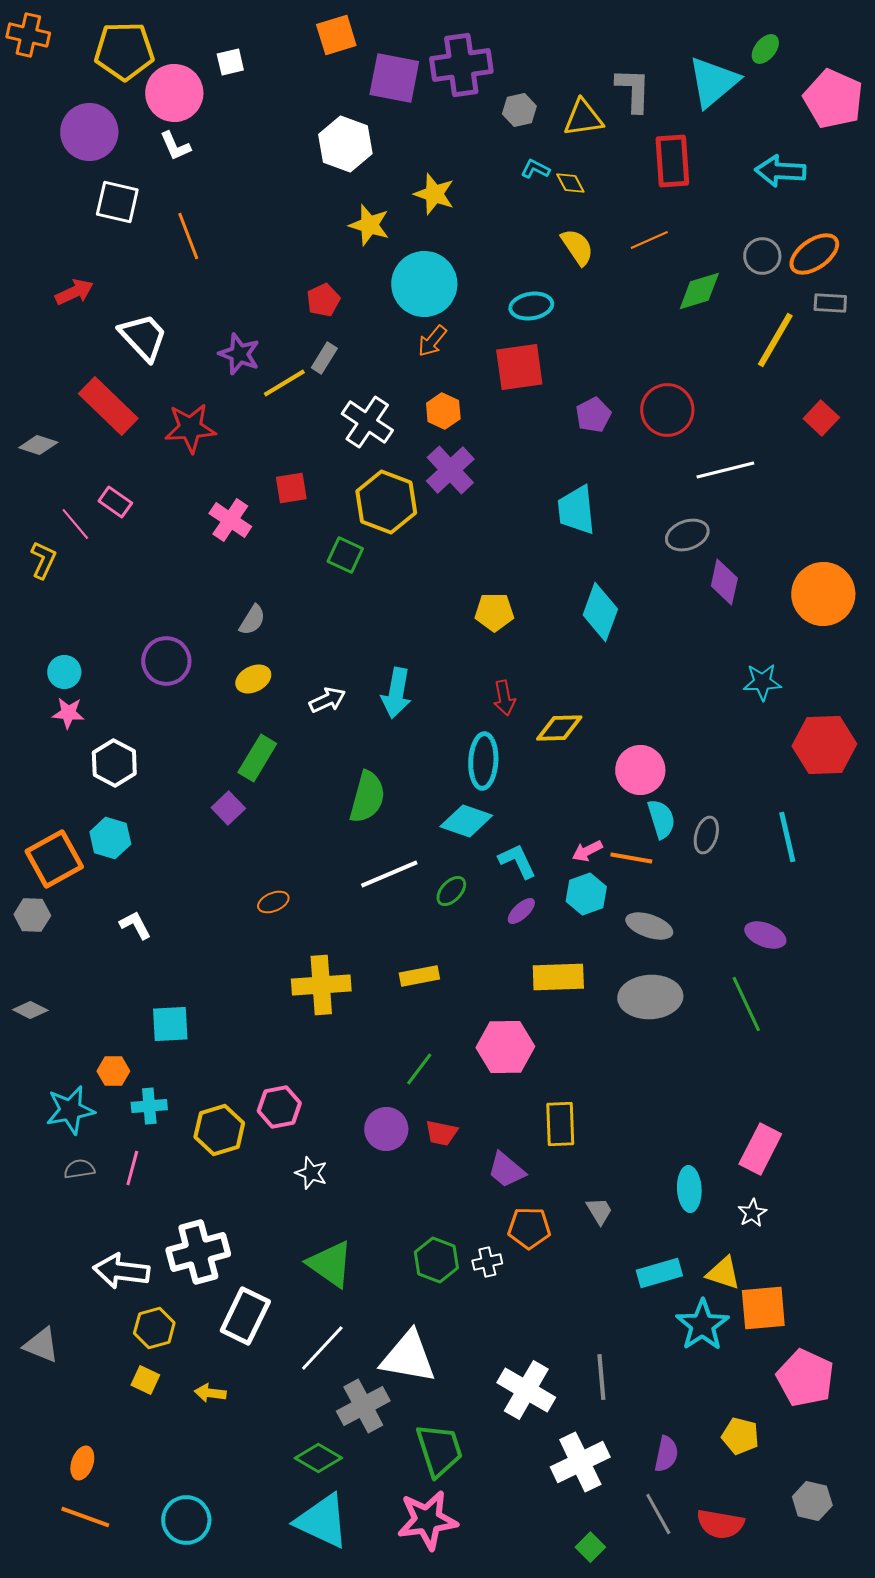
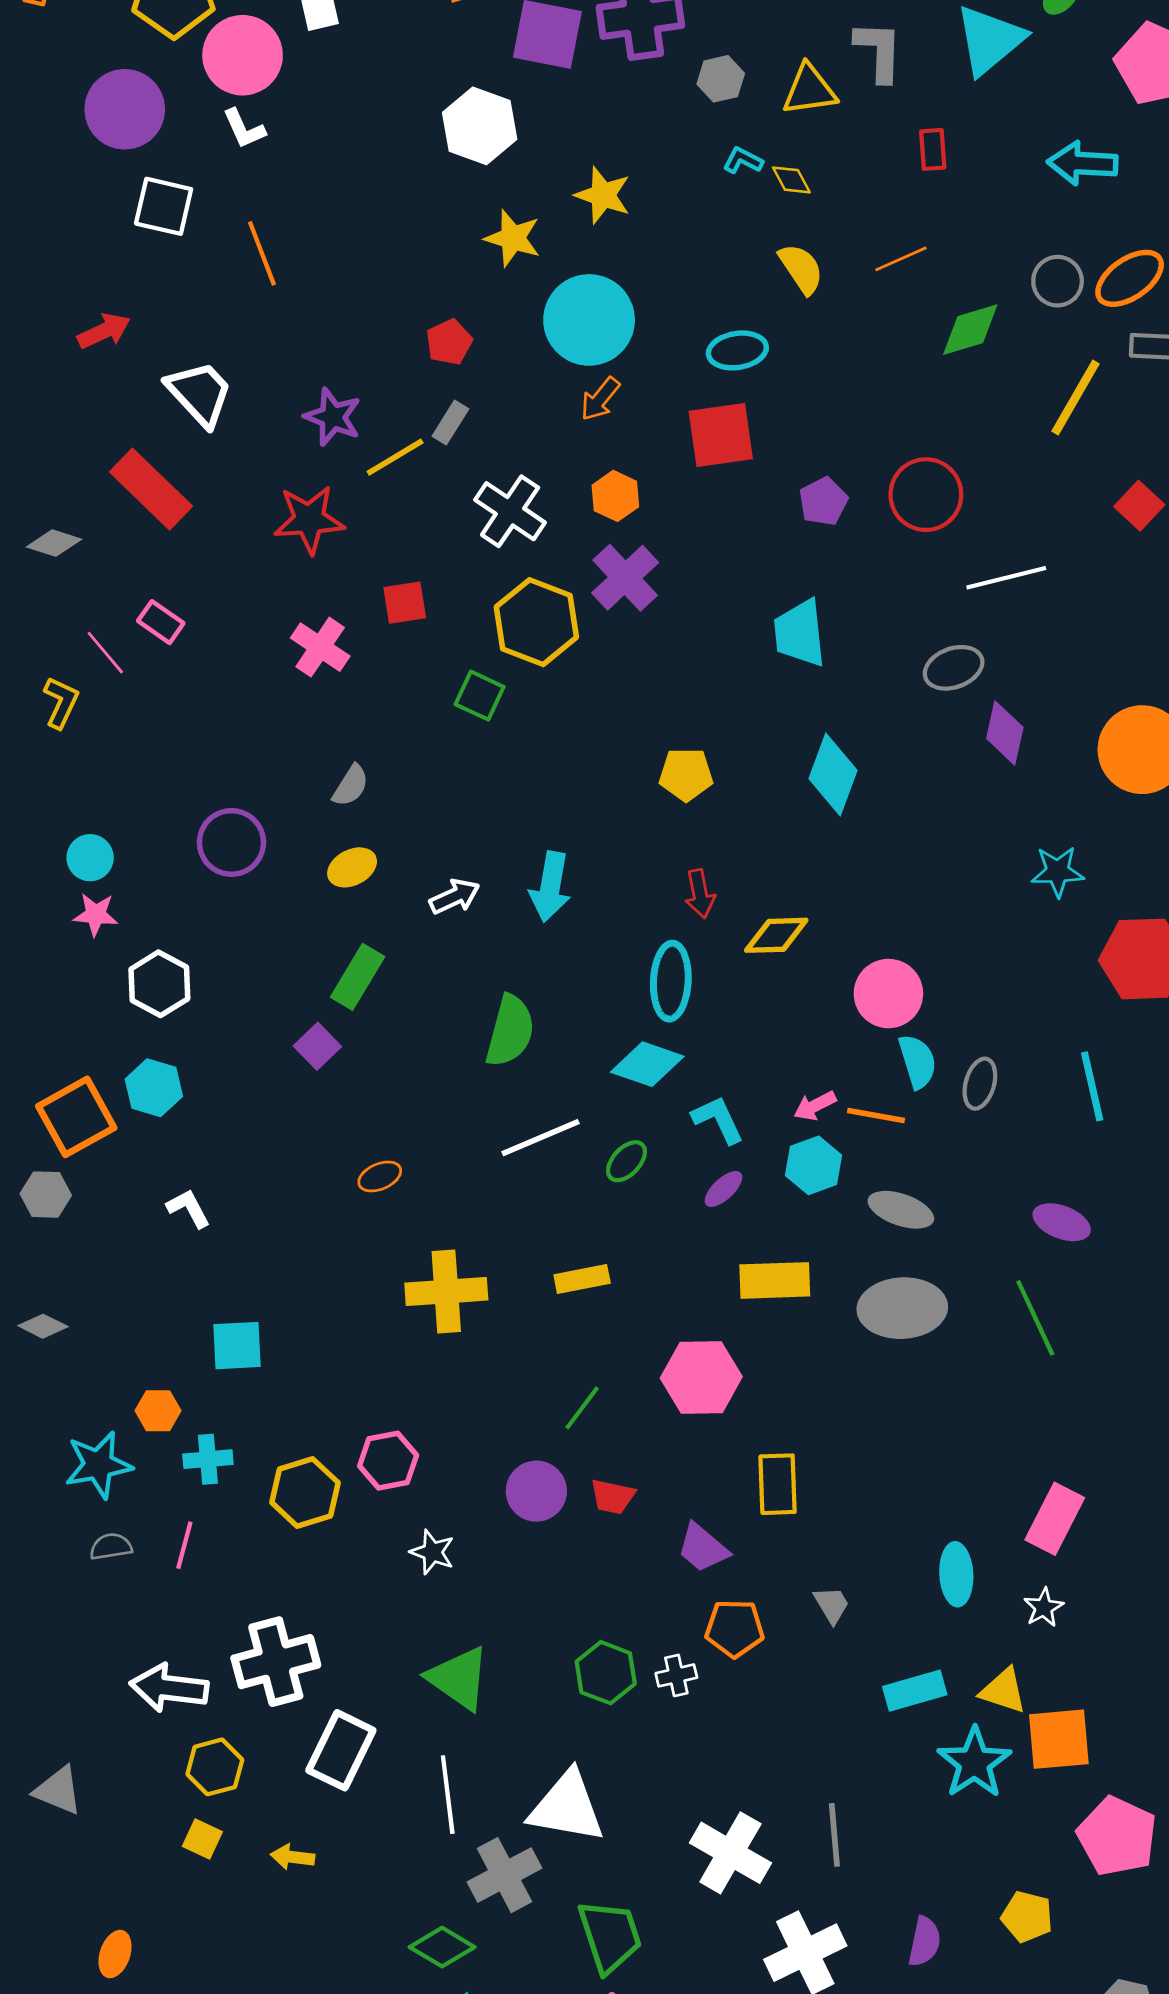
red rectangle: (672, 161) -> (933, 149), size x0.6
red star: (190, 428) -> (309, 520), moved
white line: (322, 1348) -> (448, 1795), turned -50

